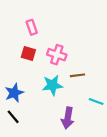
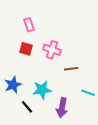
cyan star: (52, 85) -> (42, 90), moved
black line: (13, 117) -> (27, 107), moved

